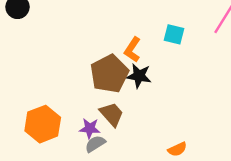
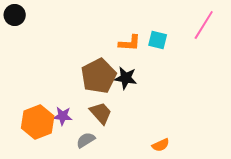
orange L-shape: (132, 50) -> (130, 43), moved, turned -120
purple star: (90, 128) -> (63, 116), moved

